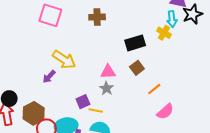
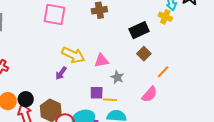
pink triangle: (108, 72) -> (101, 61), moved
purple square: (83, 102) -> (97, 93), turned 32
pink semicircle: (165, 112) -> (149, 94), moved

